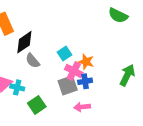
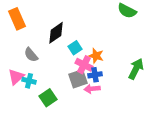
black diamond: (24, 42) -> (56, 33), moved
gray semicircle: (33, 61) -> (31, 55), moved
pink arrow: (82, 107) -> (92, 89), moved

